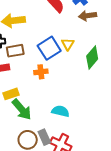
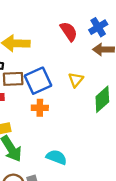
blue square: (49, 48) -> (38, 81), moved

